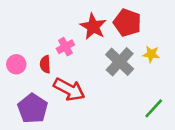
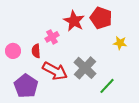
gray cross: (120, 62) -> (85, 68), moved
green line: (154, 108) -> (107, 86), moved

